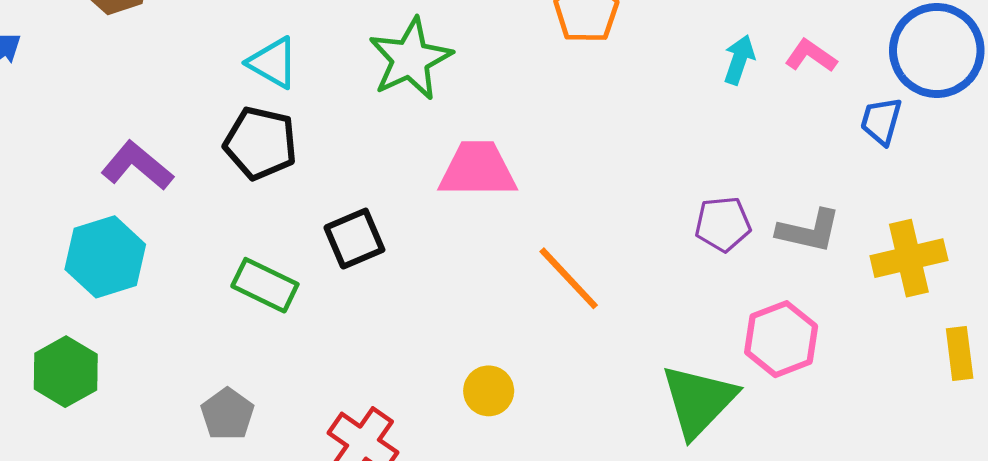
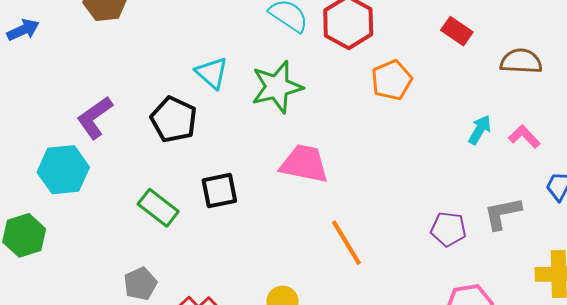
cyan triangle: (273, 63) -> (212, 73), moved
purple L-shape: (137, 166) -> (95, 118), turned -87
gray L-shape: (809, 231) -> (502, 213), moved, turned 144
gray pentagon: (227, 414) -> (140, 284), moved

